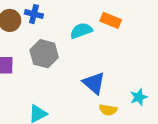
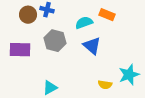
blue triangle: (94, 83) -> (92, 46), moved
cyan star: (139, 97) -> (129, 75), size x1.5

